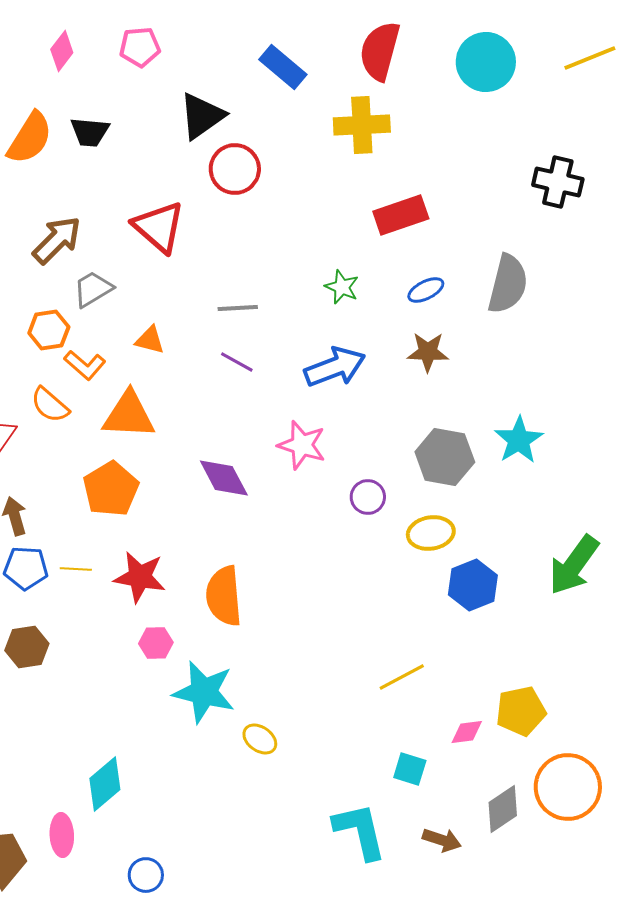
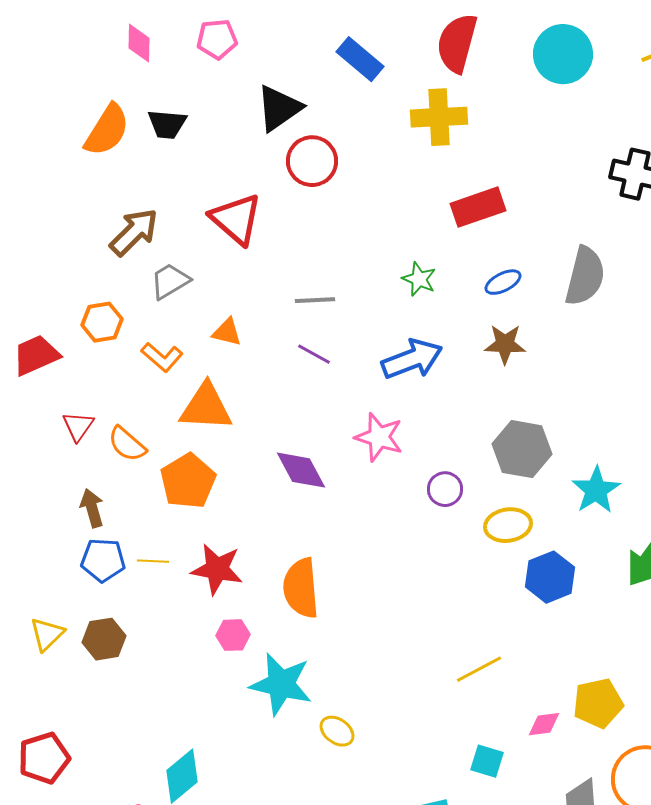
pink diamond: (62, 51) -> (139, 43), turned -36
orange hexagon: (49, 330) -> (102, 322), moved
orange semicircle: (50, 405) -> (127, 444), moved
cyan star: (519, 440) -> (596, 490), moved

